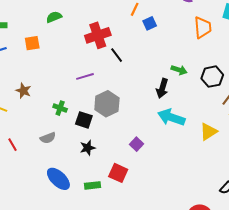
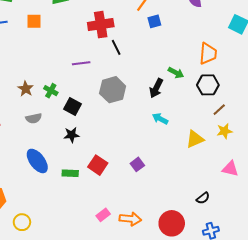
orange trapezoid: (203, 27) -> (208, 54), moved
brown star: (23, 91) -> (26, 89), moved
gray hexagon: (107, 104) -> (113, 90), moved
cyan arrow: (171, 117) -> (160, 119), size x0.6
purple square: (136, 144) -> (137, 164), moved

